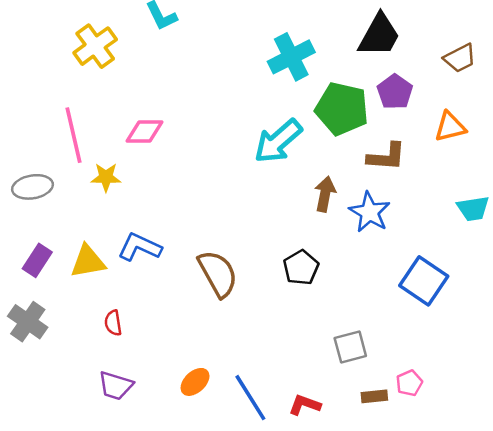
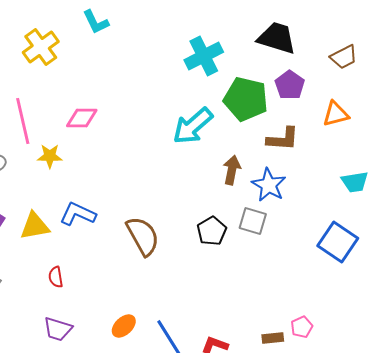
black trapezoid: (379, 35) -> (277, 38), turned -102
blue square: (424, 281) -> (338, 242), moved
gray square: (350, 347) -> (253, 221), moved, turned 32

